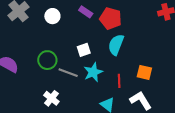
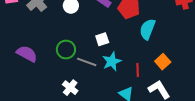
cyan semicircle: (116, 45) -> (147, 29), moved
orange square: (144, 72) -> (163, 62), turned 35

